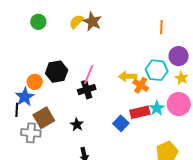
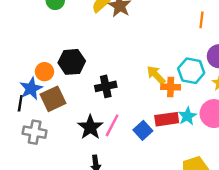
pink line: (89, 75) -> (112, 125), moved
yellow arrow: (128, 76) -> (156, 75), turned 42
orange cross: (141, 85) -> (171, 87), turned -35
brown square: (44, 118) -> (53, 99), moved
black star: (77, 125) -> (90, 127), size x1.5

